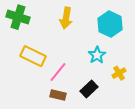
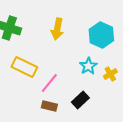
yellow cross: (119, 73) -> (110, 74), moved

